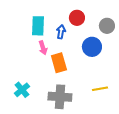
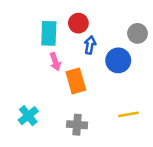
red circle: (77, 18) -> (78, 23), moved
blue arrow: (61, 32) -> (90, 45), moved
gray cross: (60, 97) -> (77, 125), size x0.7

